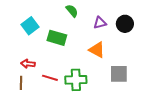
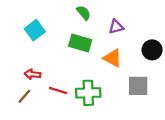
black circle: (125, 24) -> (152, 50), moved
green rectangle: (57, 38) -> (80, 43), moved
brown line: (21, 83) -> (24, 96), turned 40

